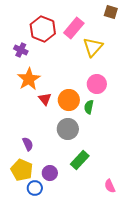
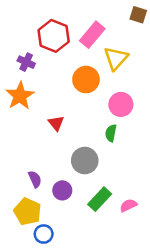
orange star: (29, 79) -> (20, 96), moved
orange circle: (69, 100) -> (86, 80), moved
purple circle: (50, 173) -> (62, 190), moved
pink semicircle: (110, 186) -> (128, 205), moved, turned 88

